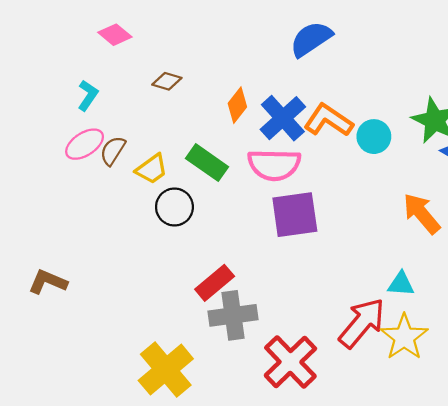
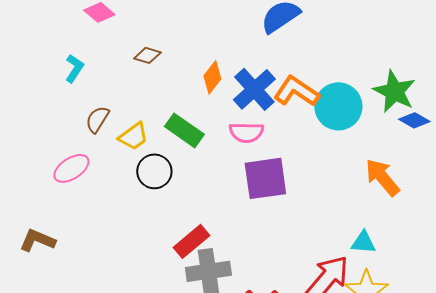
cyan circle: (374, 137) -> (338, 106), size x1.5
pink ellipse: (85, 144) -> (71, 168), moved
pink semicircle: (274, 165) -> (246, 132), size x0.7

